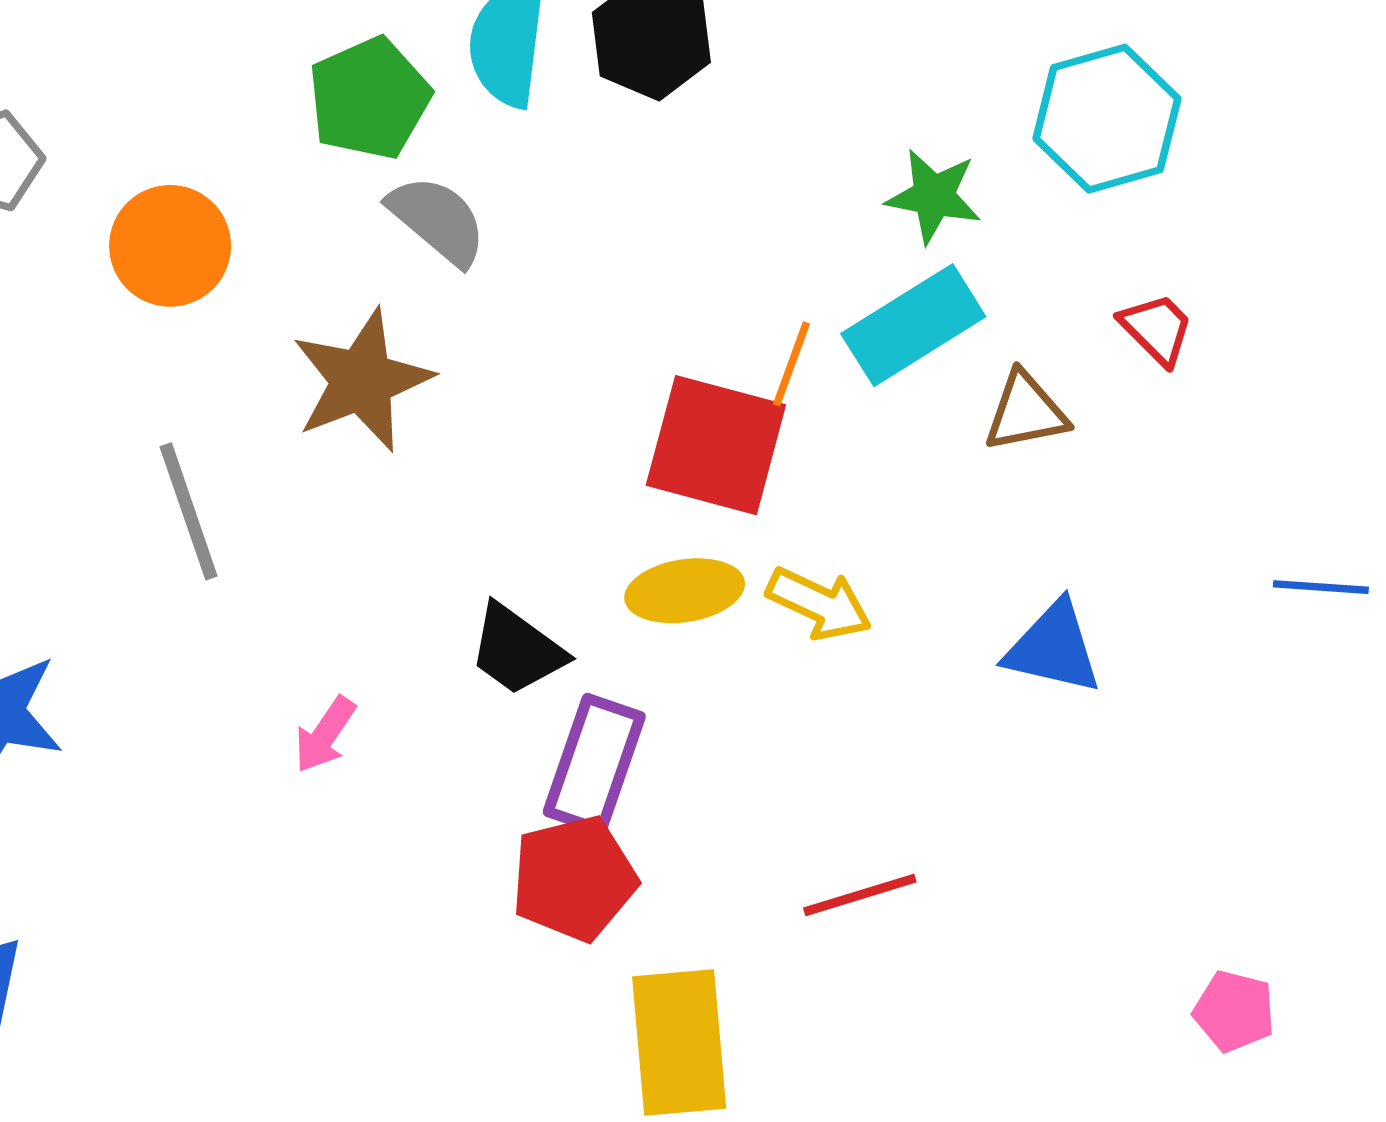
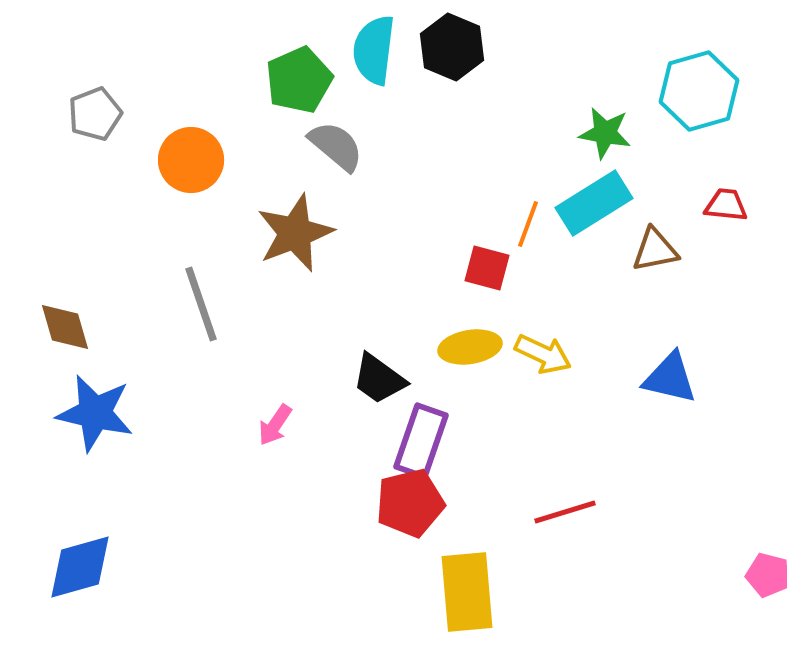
red trapezoid: (1157, 329) -> (726, 205), turned -39
red square: (716, 445) -> (487, 268), size x0.6

